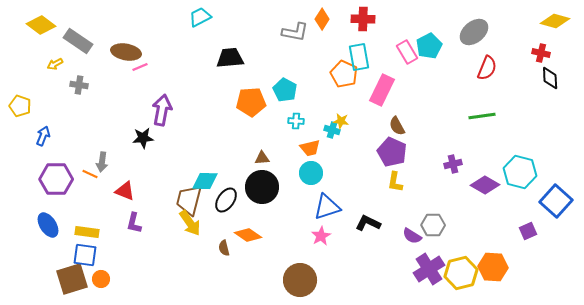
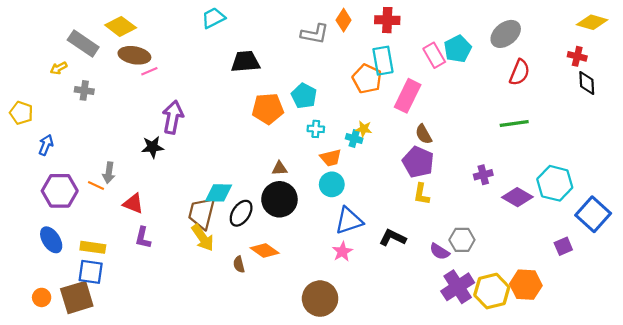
yellow diamond: (41, 25) -> (121, 26), moved
orange circle: (101, 279) -> (42, 297), moved

